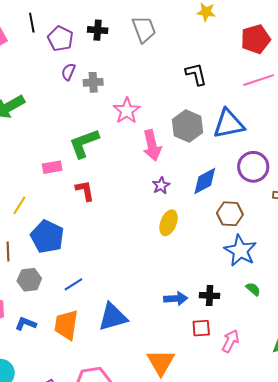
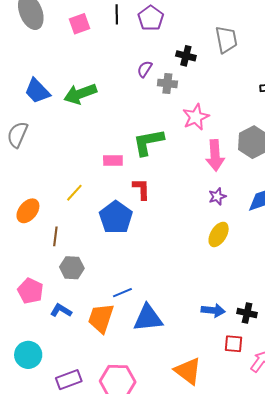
black cross: (98, 30) -> (186, 56), moved
purple pentagon: (60, 39) -> (151, 18), moved
blue pentagon: (47, 237) -> (116, 217), moved
blue line: (73, 284) -> (122, 293), moved
orange triangle: (161, 362) -> (188, 371), turned -32

